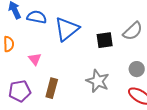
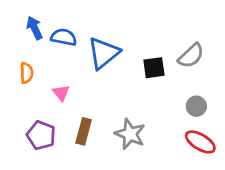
gray star: (98, 81) -> (130, 134), moved
purple pentagon: (20, 91) -> (41, 135), turned 30

